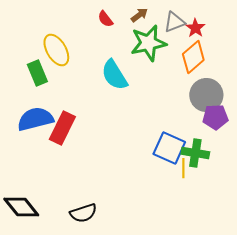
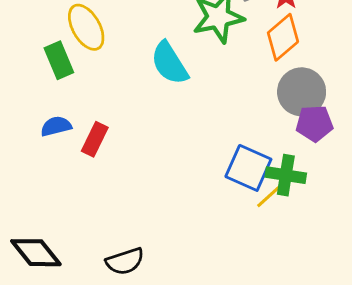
blue semicircle: (35, 119) -> (56, 126), size x0.6
red rectangle: (62, 128) -> (95, 139), size x0.7
yellow line: (183, 168) -> (269, 197), turned 48

